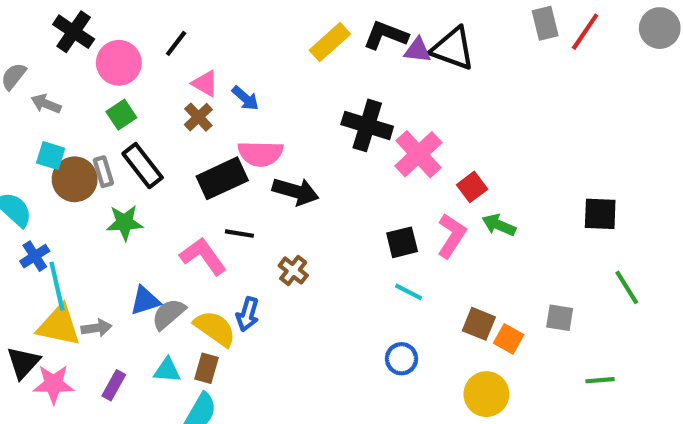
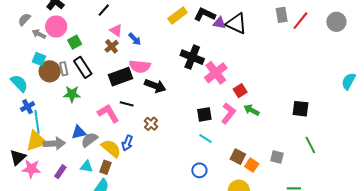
pink circle: (119, 63) -> (56, 27), moved
yellow triangle: (59, 326) -> (36, 141), turned -35
gray arrow: (96, 328) -> (54, 144), size x1.5

